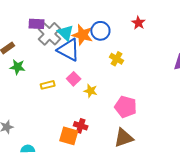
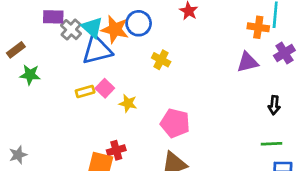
gray cross: (49, 34) -> (71, 30), size x0.7
blue triangle: (69, 50) -> (97, 50), turned -40
yellow rectangle: (48, 85) -> (85, 91), moved
red cross: (81, 126) -> (116, 150), turned -32

